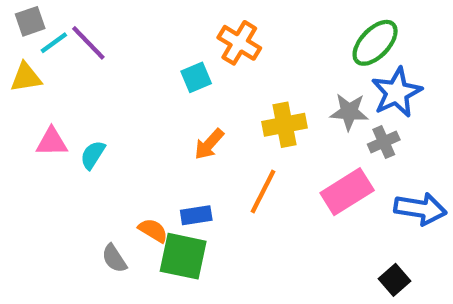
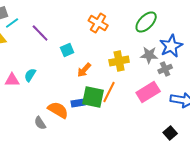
purple line: (88, 43) -> (40, 33), moved
green ellipse: (375, 43) -> (146, 22), moved
cyan square: (196, 77) -> (67, 50), moved
pink triangle: (52, 142) -> (12, 80), moved
orange semicircle: (153, 230) -> (58, 110), size x1.5
green square: (183, 256) -> (93, 97), moved

